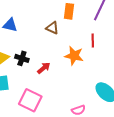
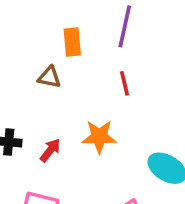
orange star: (74, 56) -> (99, 137), moved

